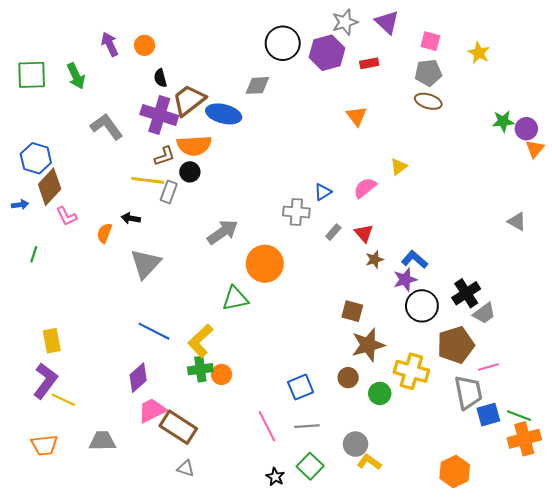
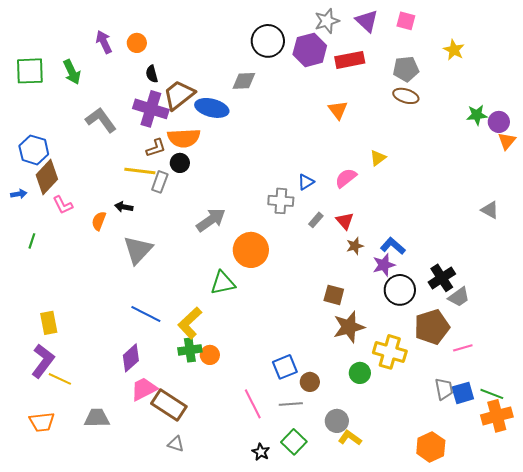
pink square: (430, 41) -> (406, 21), moved
red rectangle: (369, 63) -> (350, 60), size x1.6
brown circle: (348, 378) -> (310, 382), moved
gray trapezoid: (468, 392) -> (444, 389), moved, size x0.7

